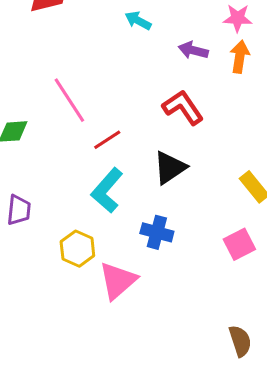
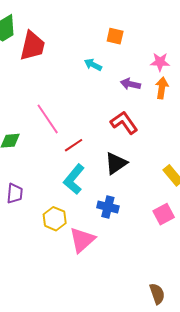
brown semicircle: (240, 341) -> (157, 294), moved

